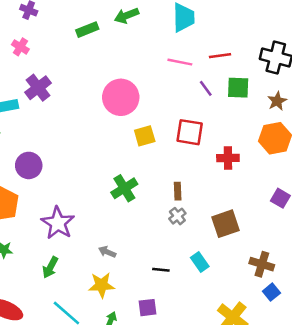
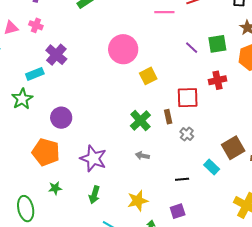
purple line: (206, 88) -> (192, 48), moved
green square: (238, 88) -> (217, 44), moved
red square: (190, 132) -> (188, 98), moved
brown rectangle: (178, 191) -> (168, 117), moved
brown square: (226, 224) -> (233, 148), moved
gray arrow: (107, 252) -> (142, 156), moved

